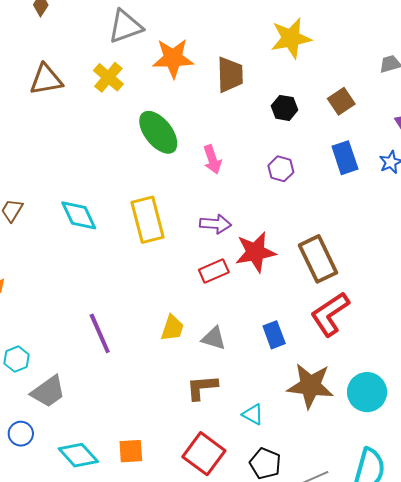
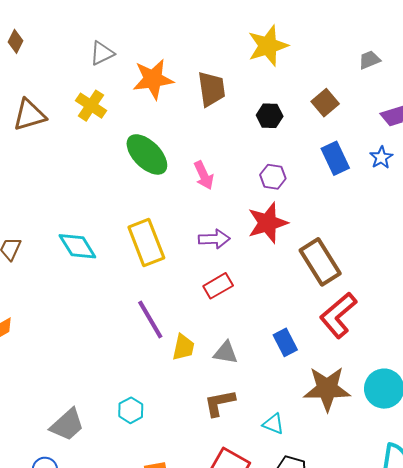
gray triangle: (125, 26) -> (102, 53), size x0.7
red star: (255, 252) -> (268, 223), moved
purple line: (100, 333) -> (150, 319), moved
cyan hexagon: (16, 359) -> (131, 410), moved

